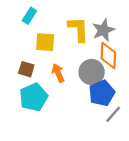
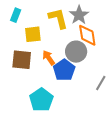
brown square: (26, 69) -> (22, 60), size x1.5
blue pentagon: (102, 93) -> (64, 70), moved
cyan pentagon: (34, 97) -> (41, 100), moved

